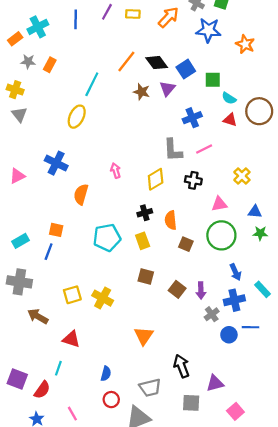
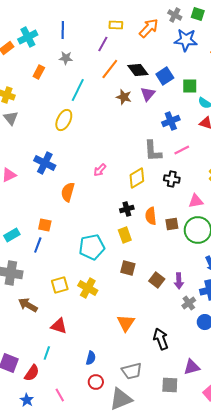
purple line: (107, 12) -> (103, 44), moved
gray star: (28, 62) -> (66, 58), moved
pink arrow: (116, 171) -> (100, 170), turned -120
cyan pentagon: (107, 238) -> (92, 247), moved
brown square: (186, 244) -> (172, 224), moved, turned -32
black arrow: (181, 366) -> (161, 339), moved

